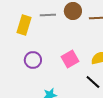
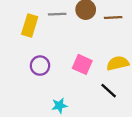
pink square: (70, 59) -> (82, 64), turned -36

